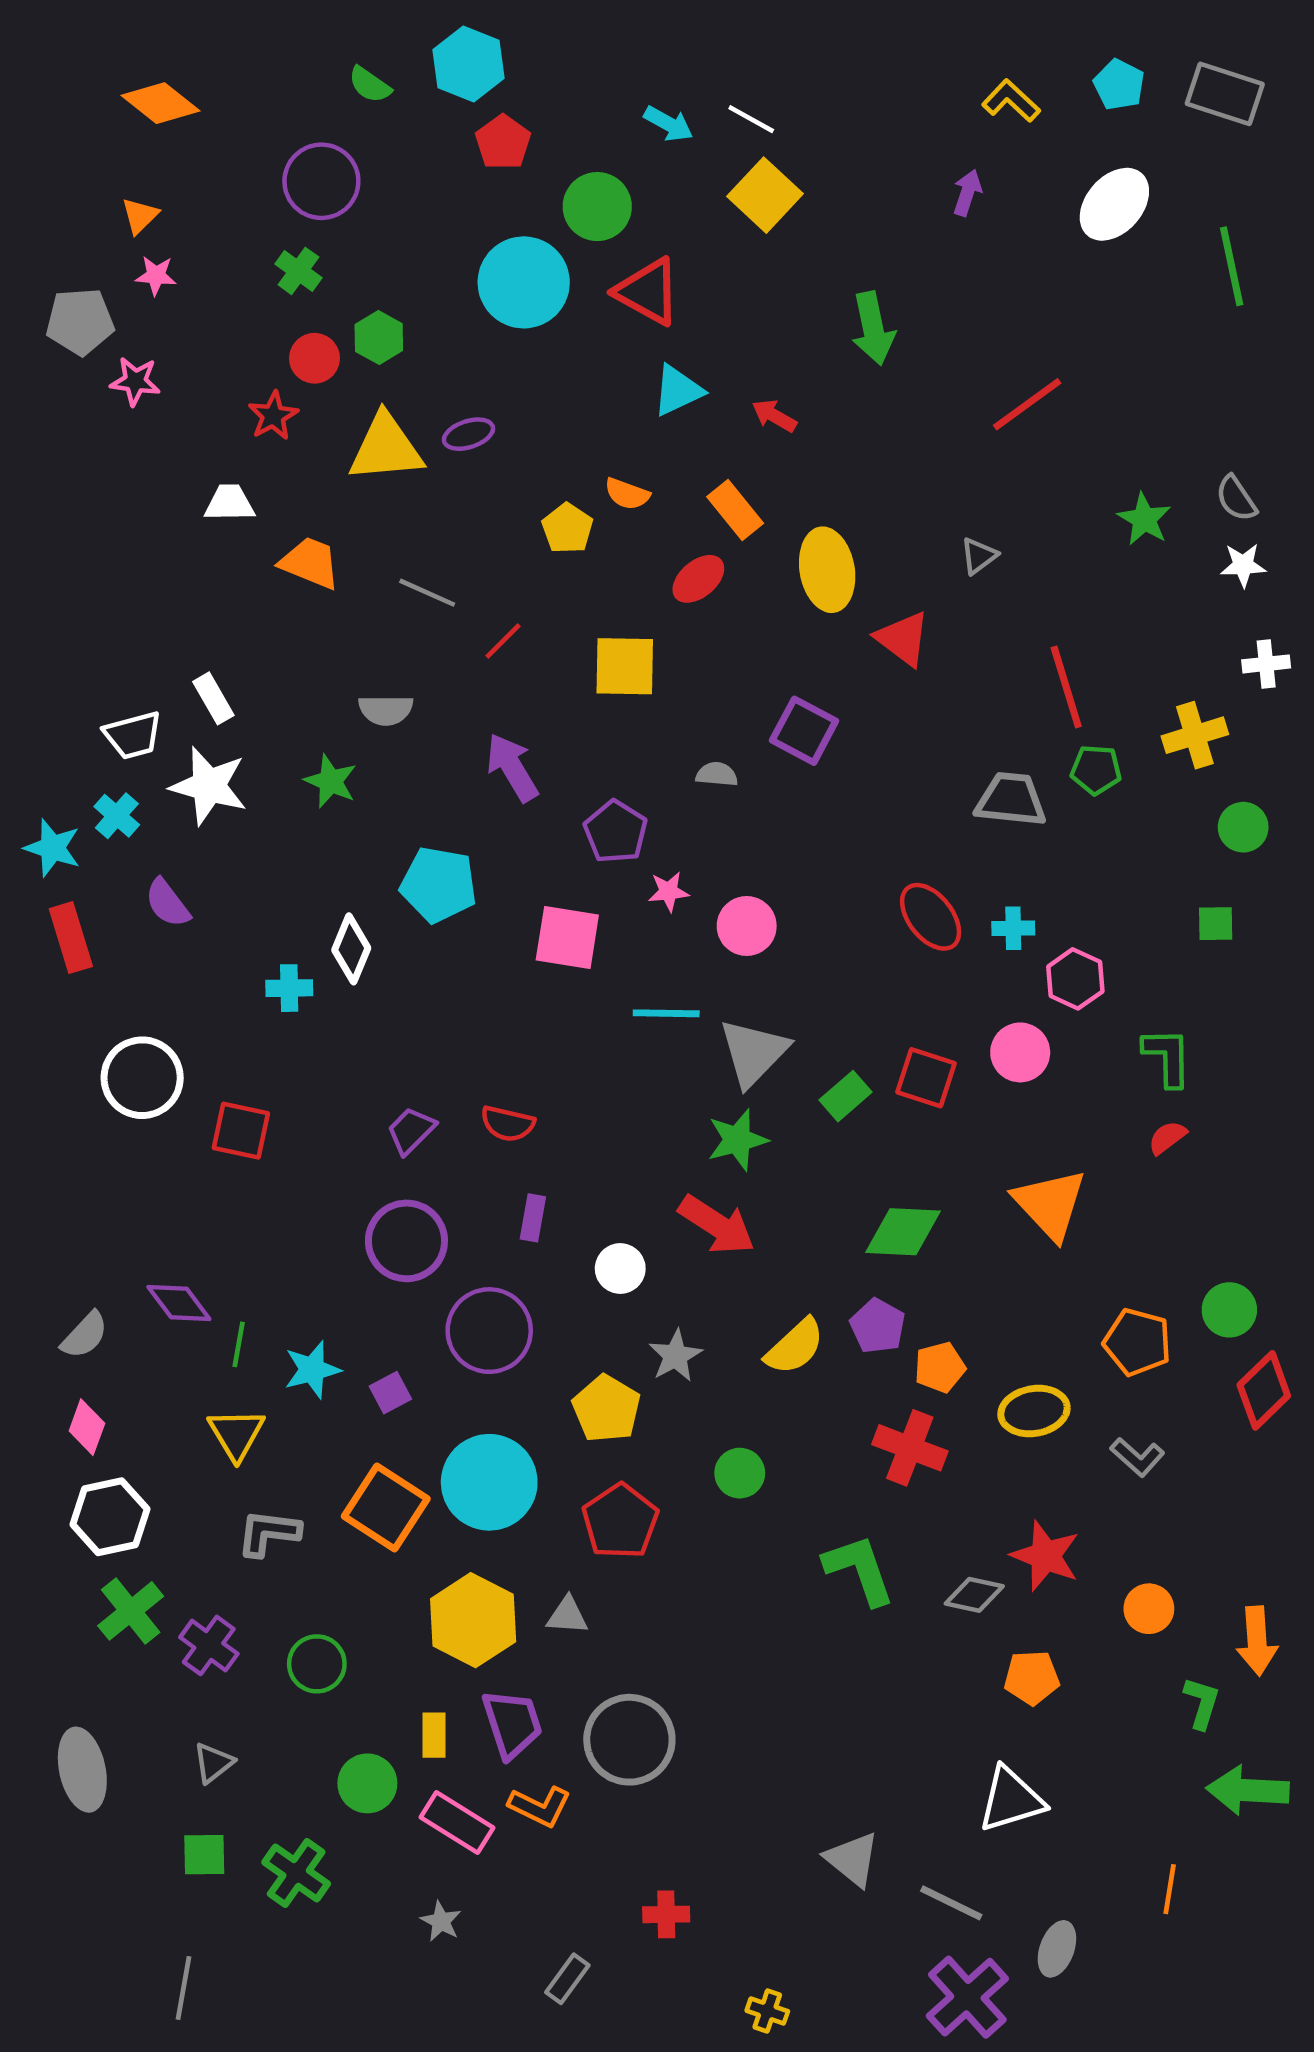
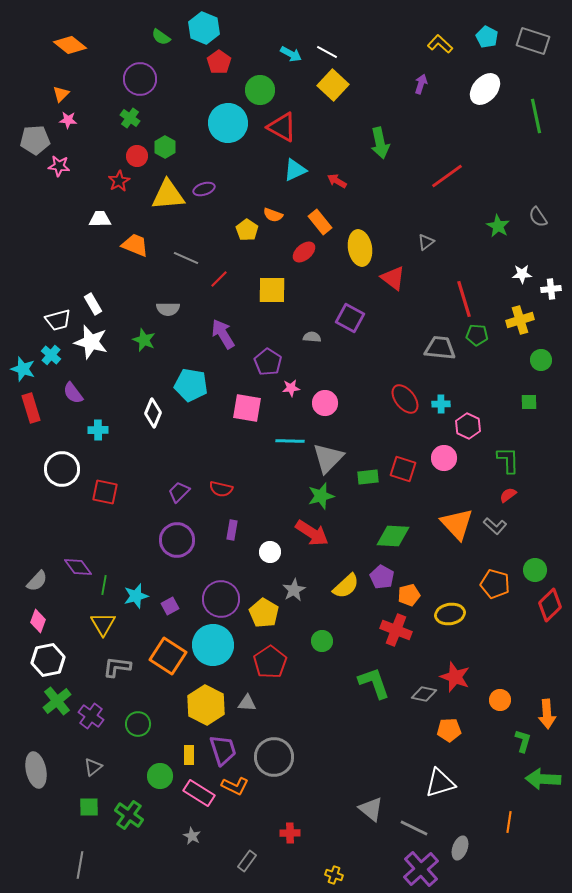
white star: (1243, 565) -> (522, 274), moved
cyan cross: (289, 988) -> (98, 430), moved
green rectangle: (845, 1096) -> (368, 477), turned 35
purple circle: (489, 1331) -> (221, 599), moved
gray L-shape: (1137, 1457) -> (495, 526), moved

